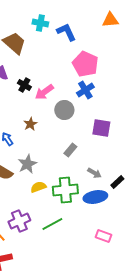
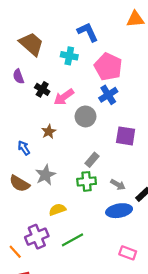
cyan cross: (40, 23) -> (69, 56), moved
yellow semicircle: (38, 187) -> (57, 210), moved
green cross: (65, 190) -> (87, 181), moved, size x0.7

